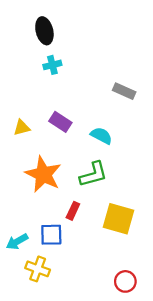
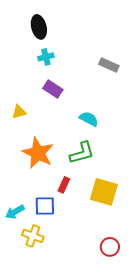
gray rectangle: (124, 91) -> (109, 65), moved
purple rectangle: (60, 122) -> (53, 89), moved

